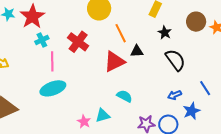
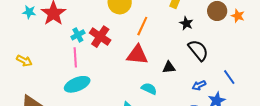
orange line: (121, 33) -> (142, 26), turned 54
cyan cross: (42, 40) -> (78, 35), moved
black triangle: (137, 51) -> (169, 67), moved
red triangle: (114, 62) -> (137, 55), turned 35

